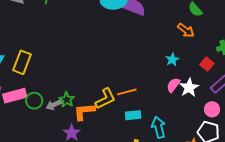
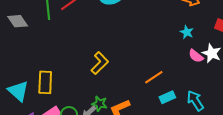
pink semicircle: (173, 85) -> (196, 56), turned -70
yellow L-shape: (105, 99) -> (100, 63), moved

